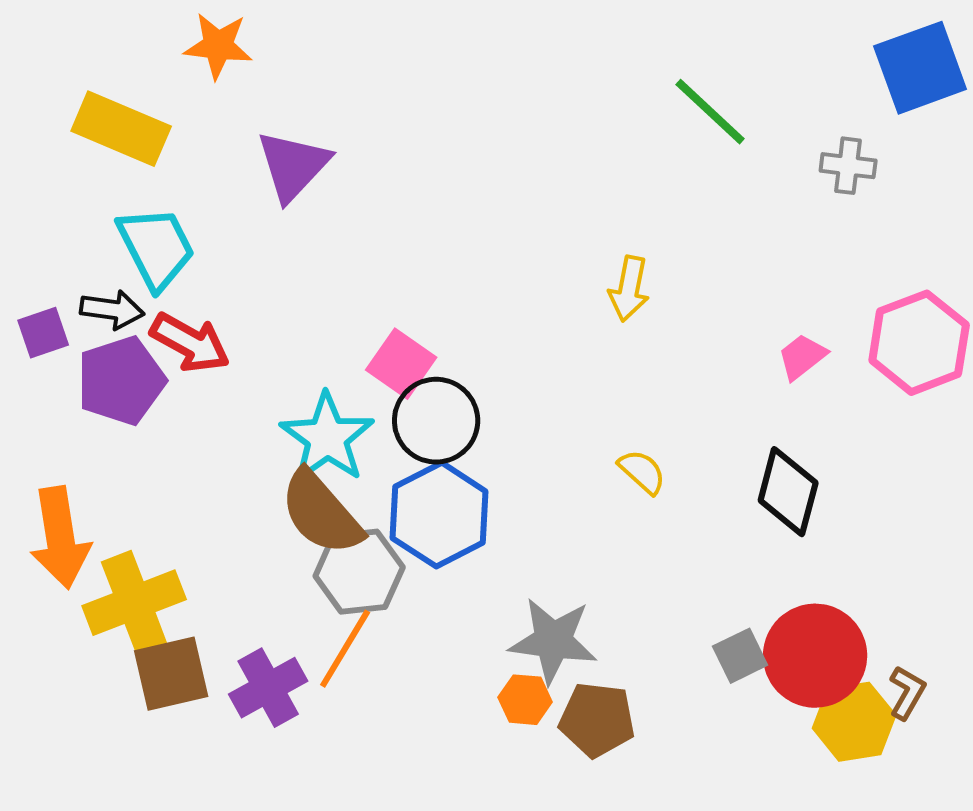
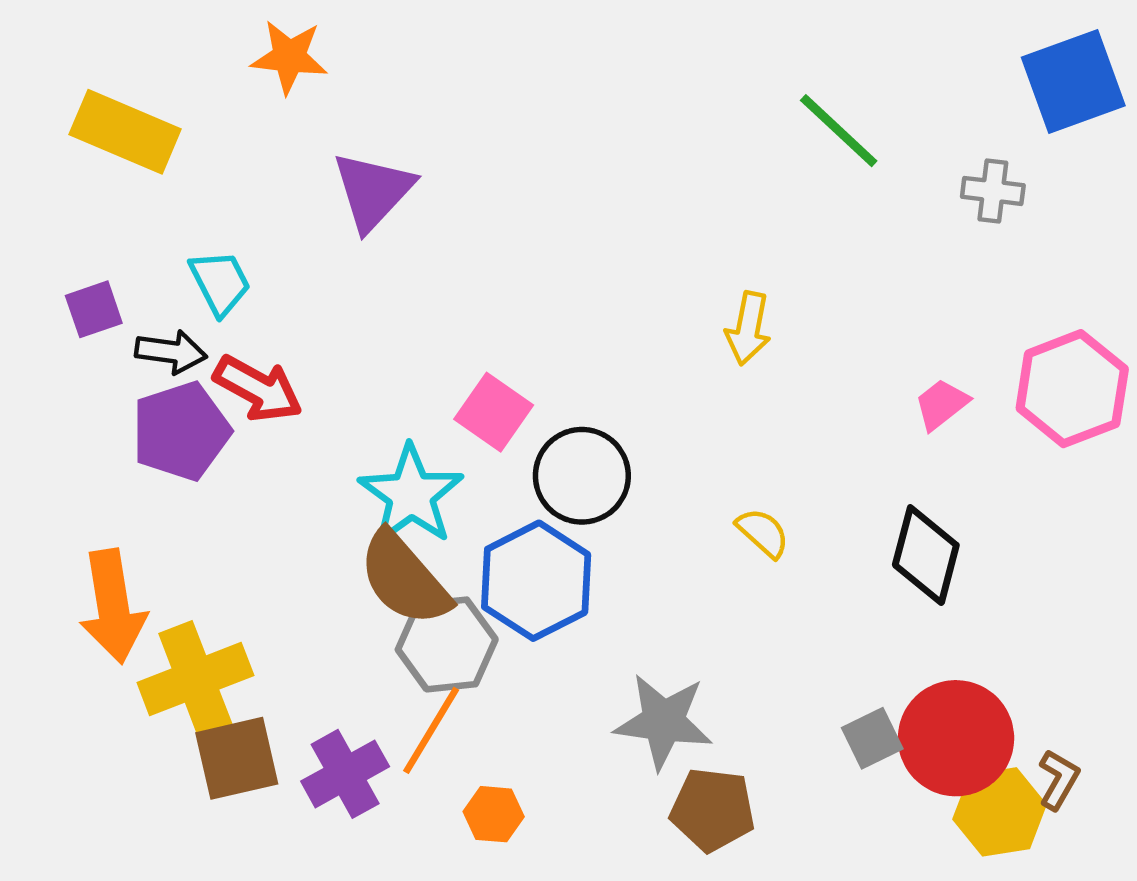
yellow rectangle: (121, 129) -> (125, 132), moved
cyan trapezoid: (156, 248) -> (220, 283), size x0.7
purple square: (43, 333) -> (94, 309), moved
black circle: (436, 421) -> (582, 476), moved
orange hexagon: (525, 700) -> (494, 814), moved

